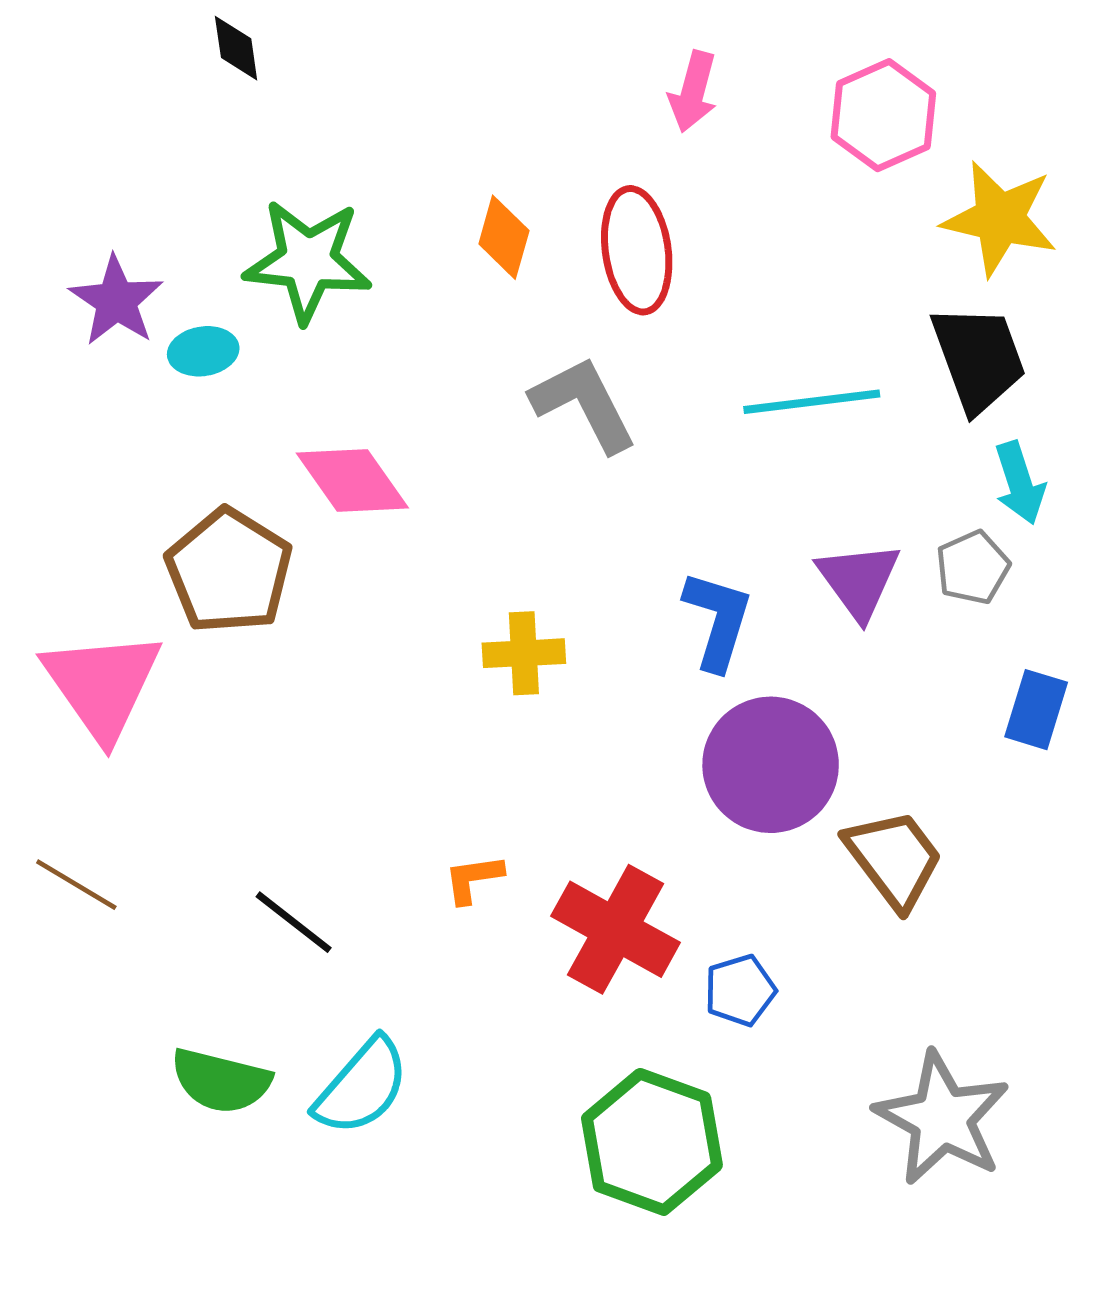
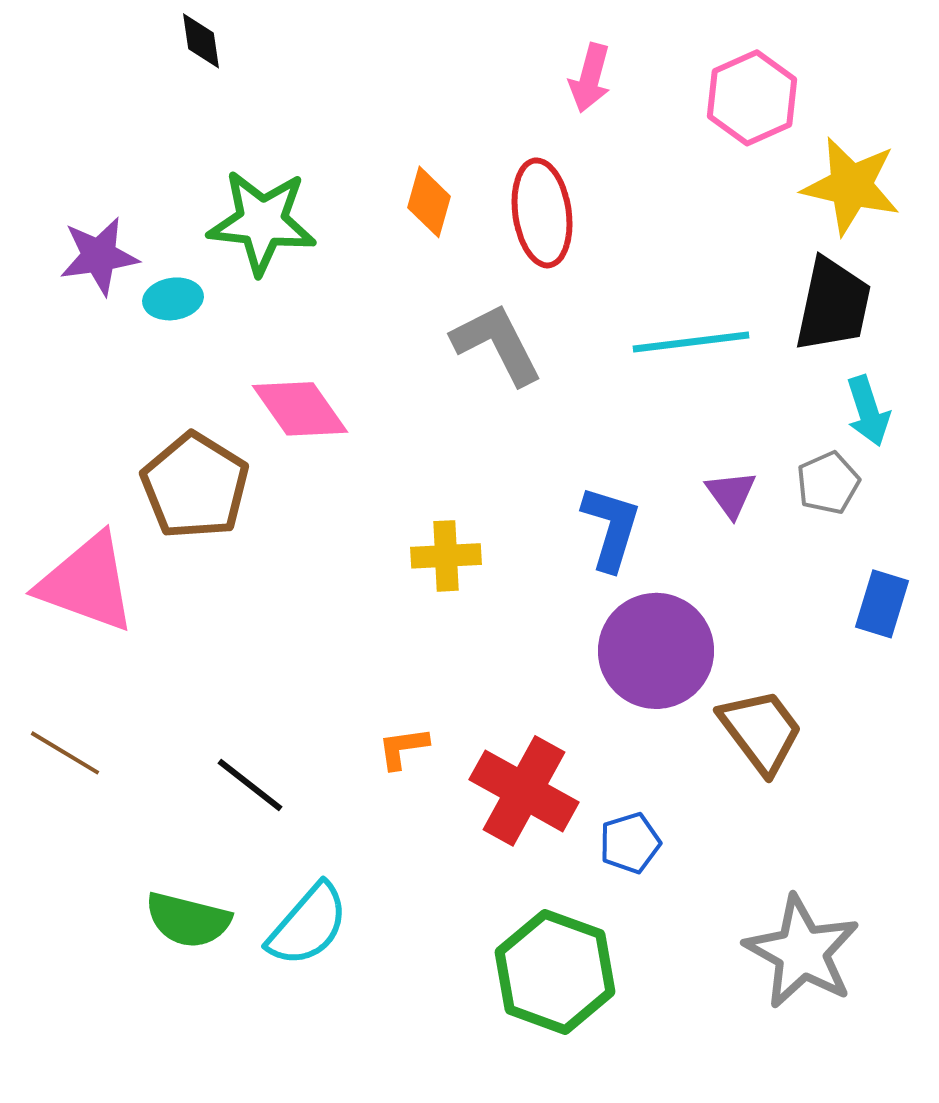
purple star: (116, 301) -> (99, 256), turned 30
black trapezoid: (979, 358) -> (833, 305), turned 32
purple triangle: (859, 580) -> (731, 494), size x0.7
pink triangle: (102, 685) -> (87, 583), turned -35

